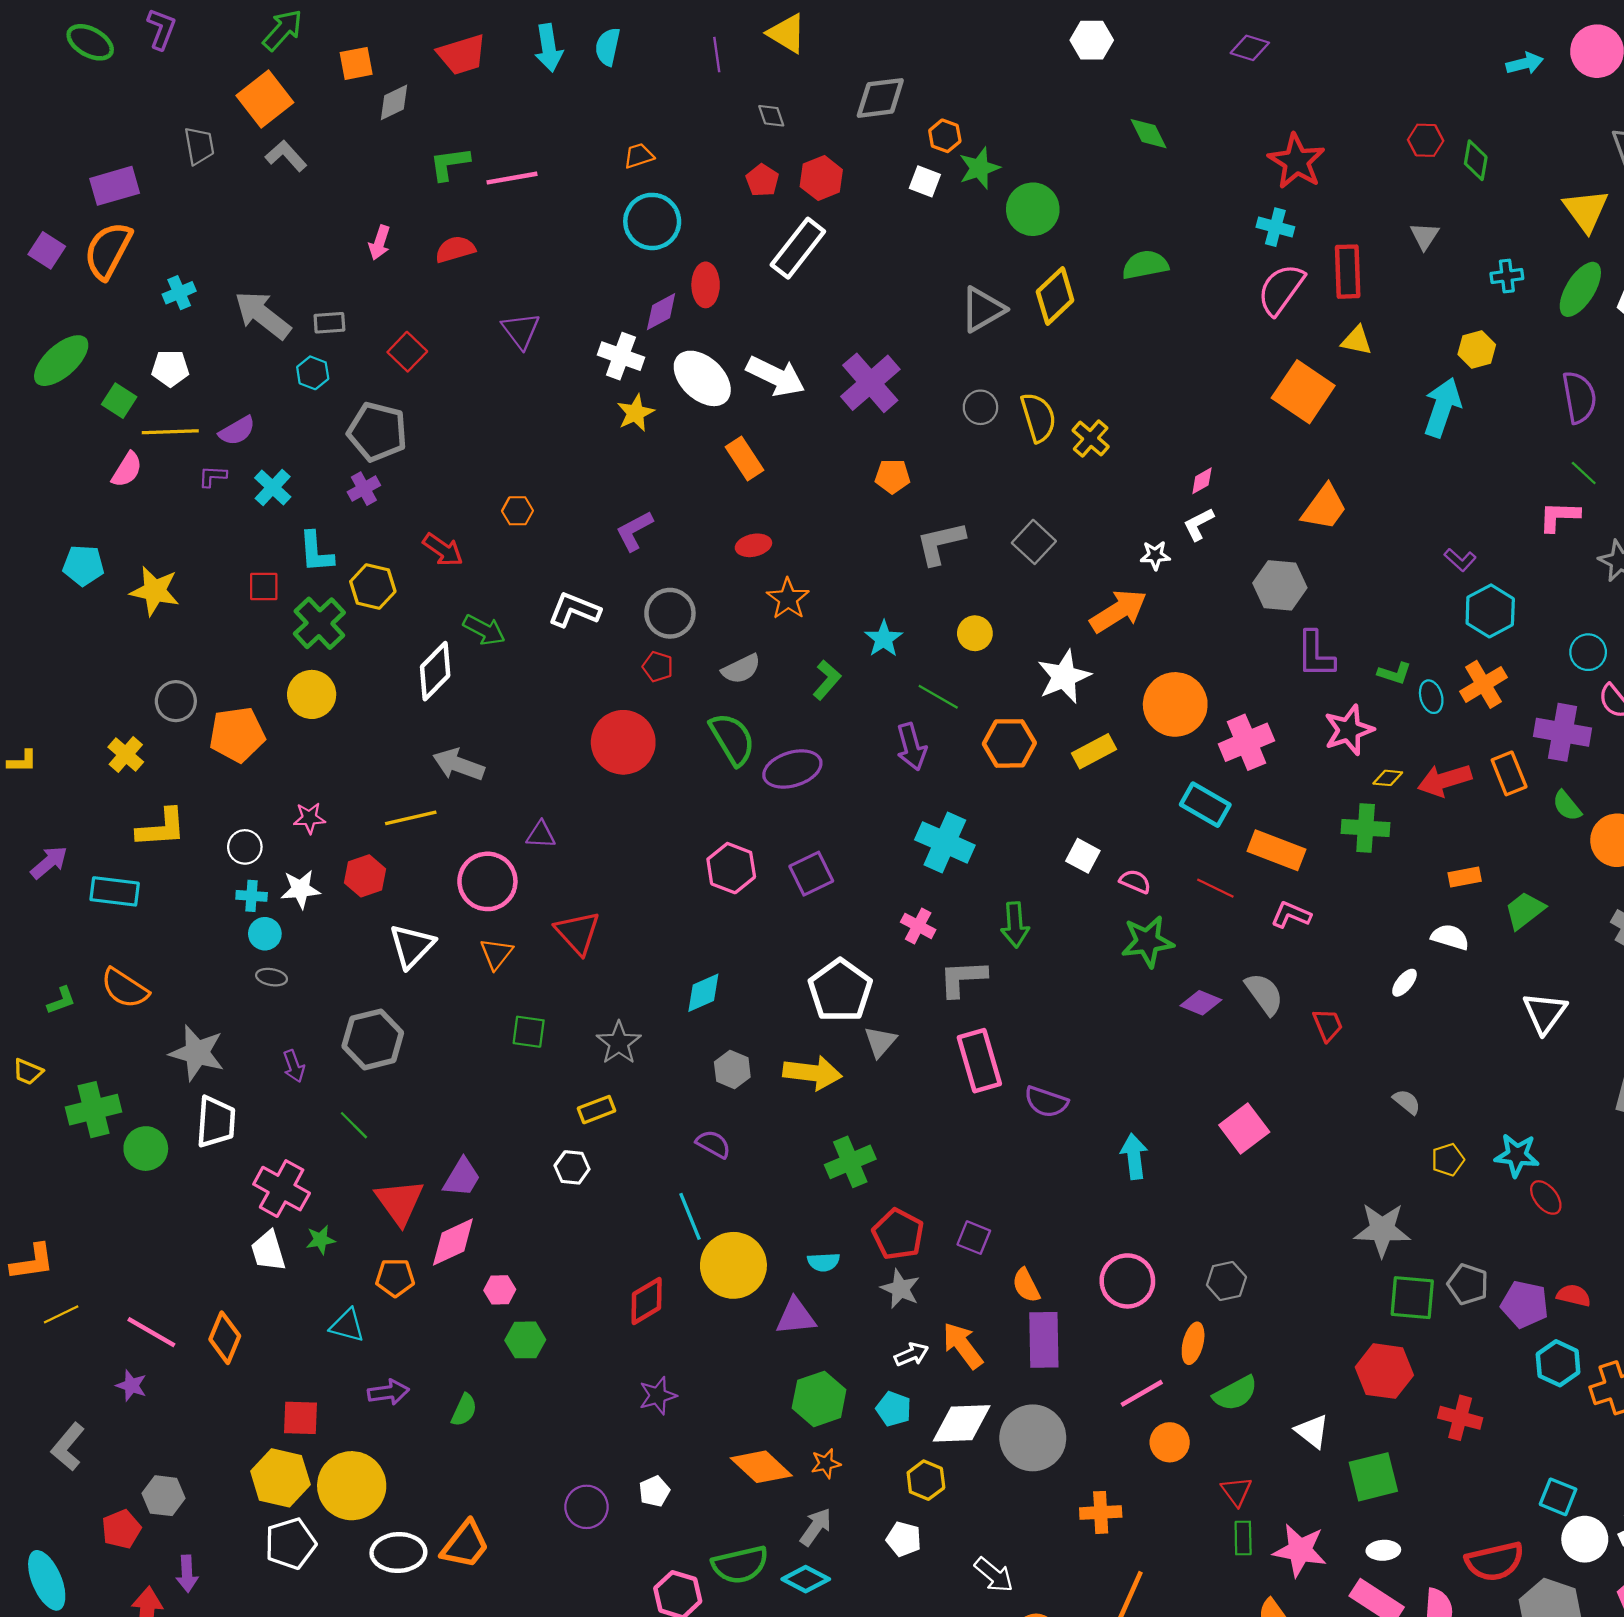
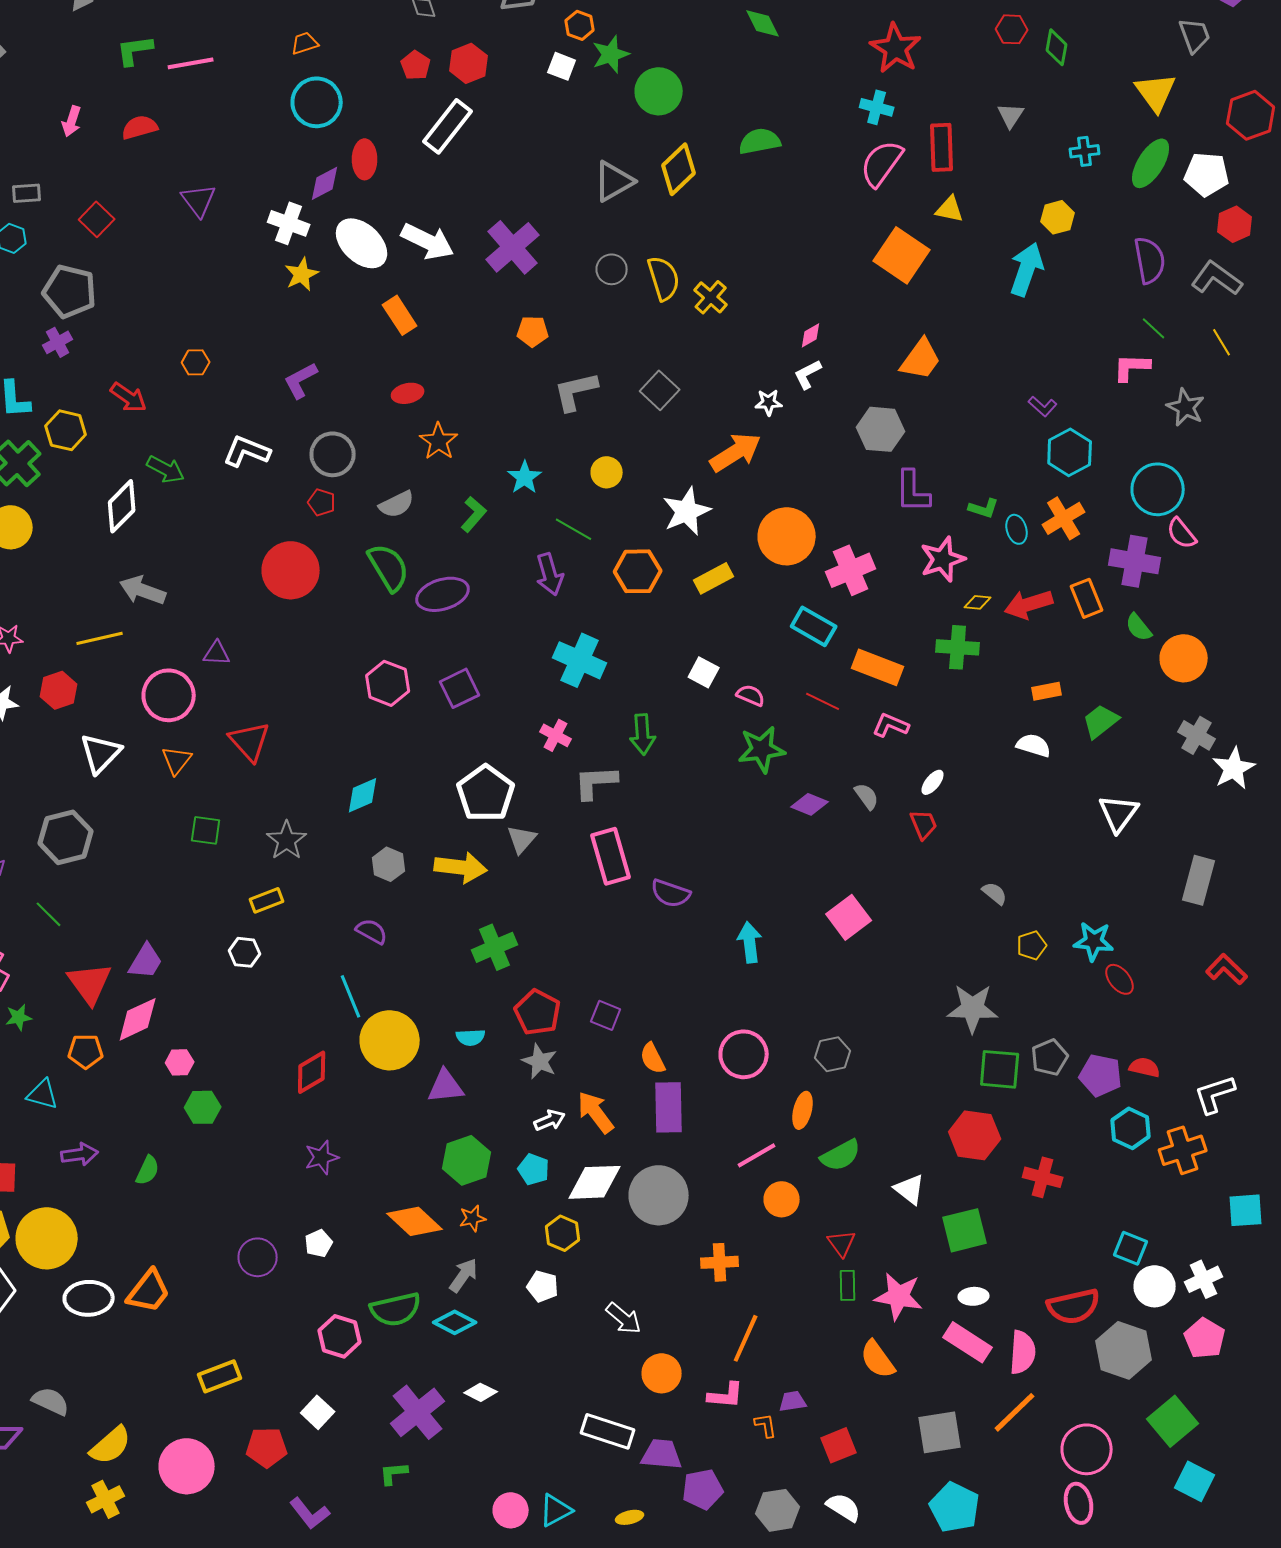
cyan circle: (1588, 652) -> (1158, 489), size x1.6
white ellipse: (1404, 983) -> (933, 782), moved
gray semicircle: (1264, 994) -> (867, 796), size x0.7
gray pentagon: (1468, 1284) -> (1050, 1057), turned 30

